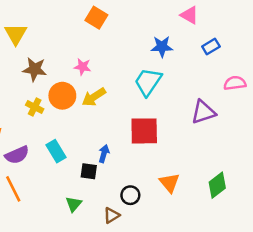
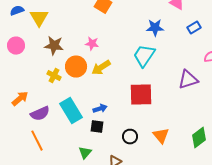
cyan rectangle: (56, 151) -> (71, 111), size x1.4
blue arrow: (104, 154) -> (100, 109), moved, turned 56
black circle: (130, 195) -> (130, 137), moved

